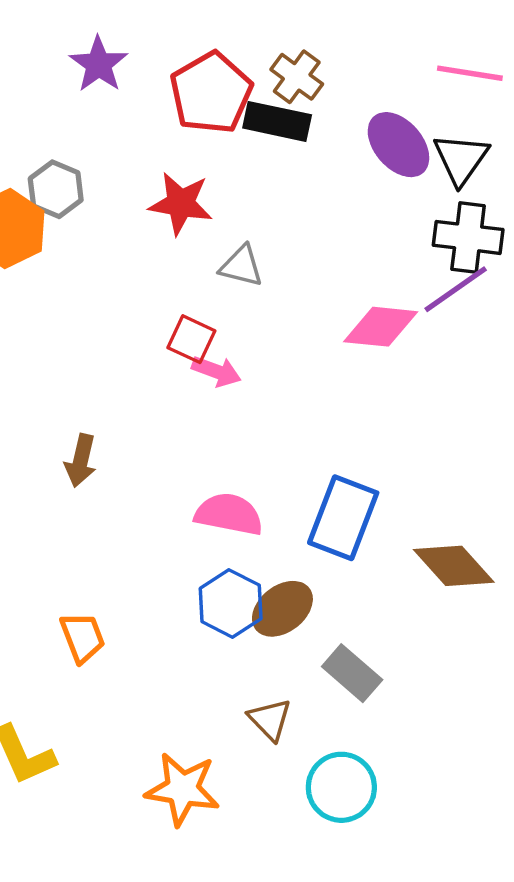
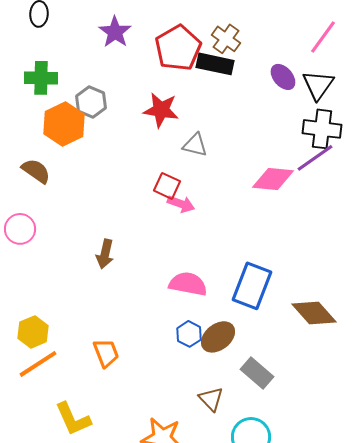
pink line: (470, 73) -> (323, 37), turned -63
purple ellipse: (398, 145) -> (283, 77), size x0.7
blue hexagon: (231, 603) -> (189, 334), size x0.7

